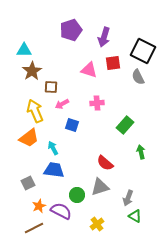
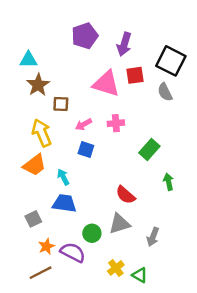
pink triangle: (89, 70) -> (106, 84), size x1.4
pink arrow: (62, 104) -> (84, 124), moved
green triangle: (135, 216) -> (140, 275), moved

